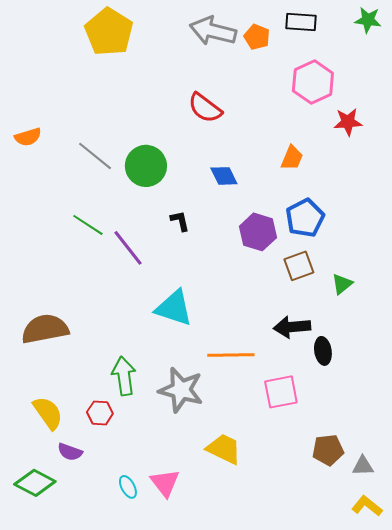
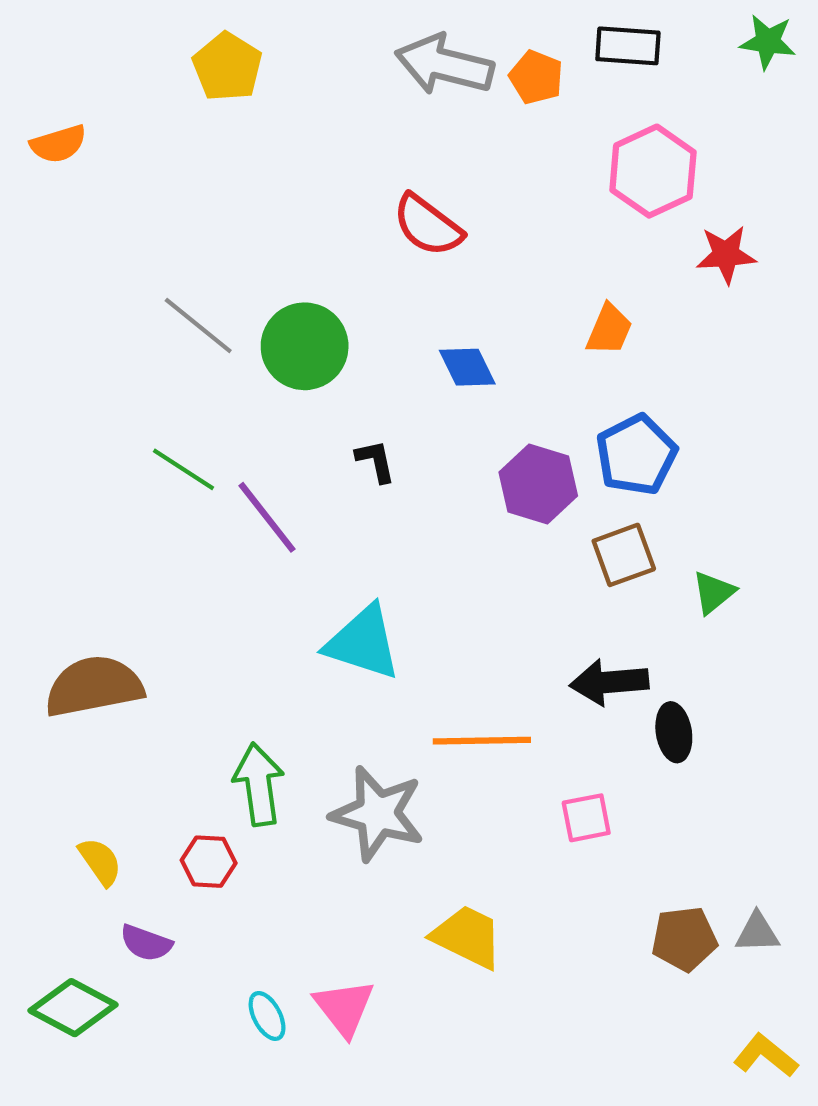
yellow pentagon: (109, 32) -> (227, 67), size x0.7
orange semicircle: (28, 137) -> (58, 144), moved
pink square: (281, 392) -> (586, 818), size x0.7
yellow semicircle: (48, 413) -> (100, 862), size x0.7
gray triangle: (363, 466) -> (757, 933), moved

